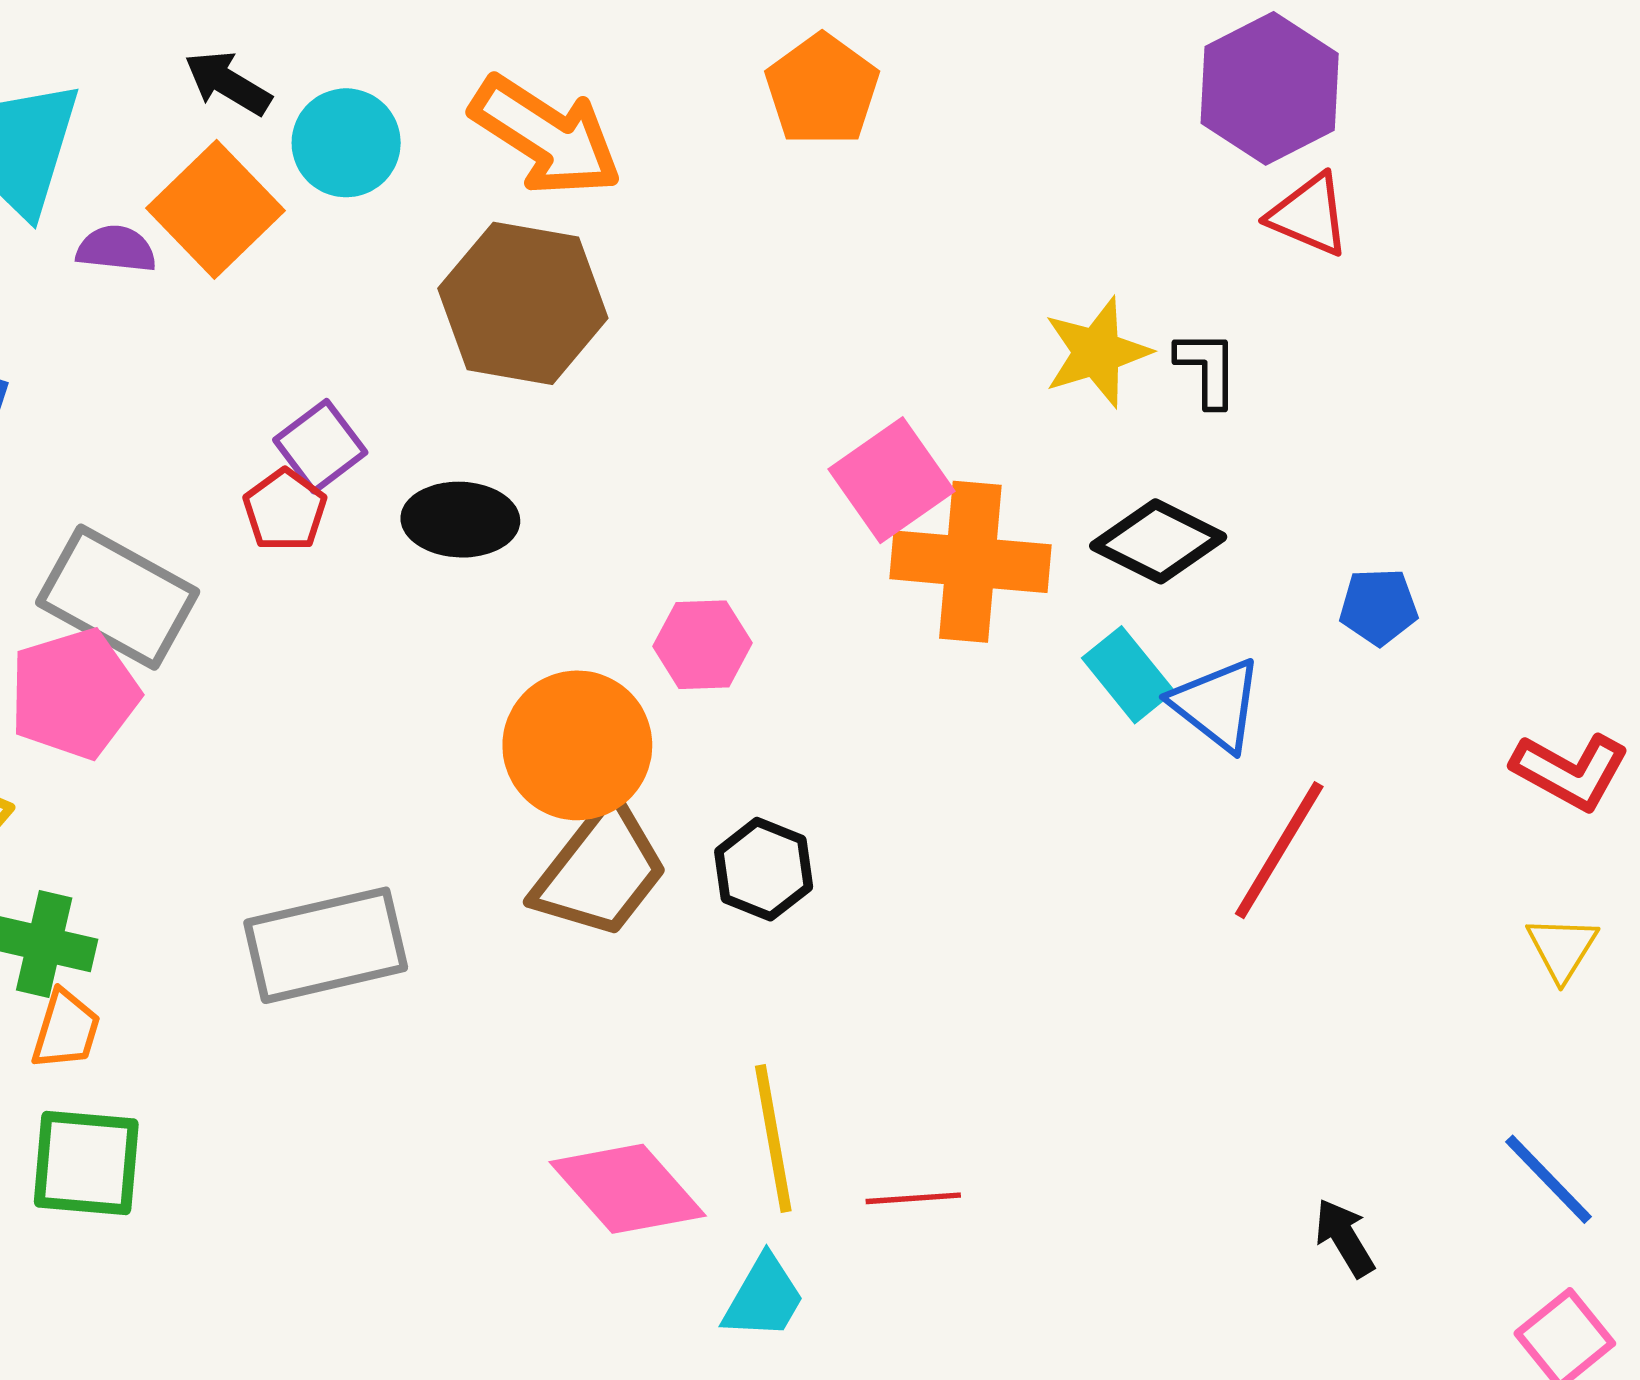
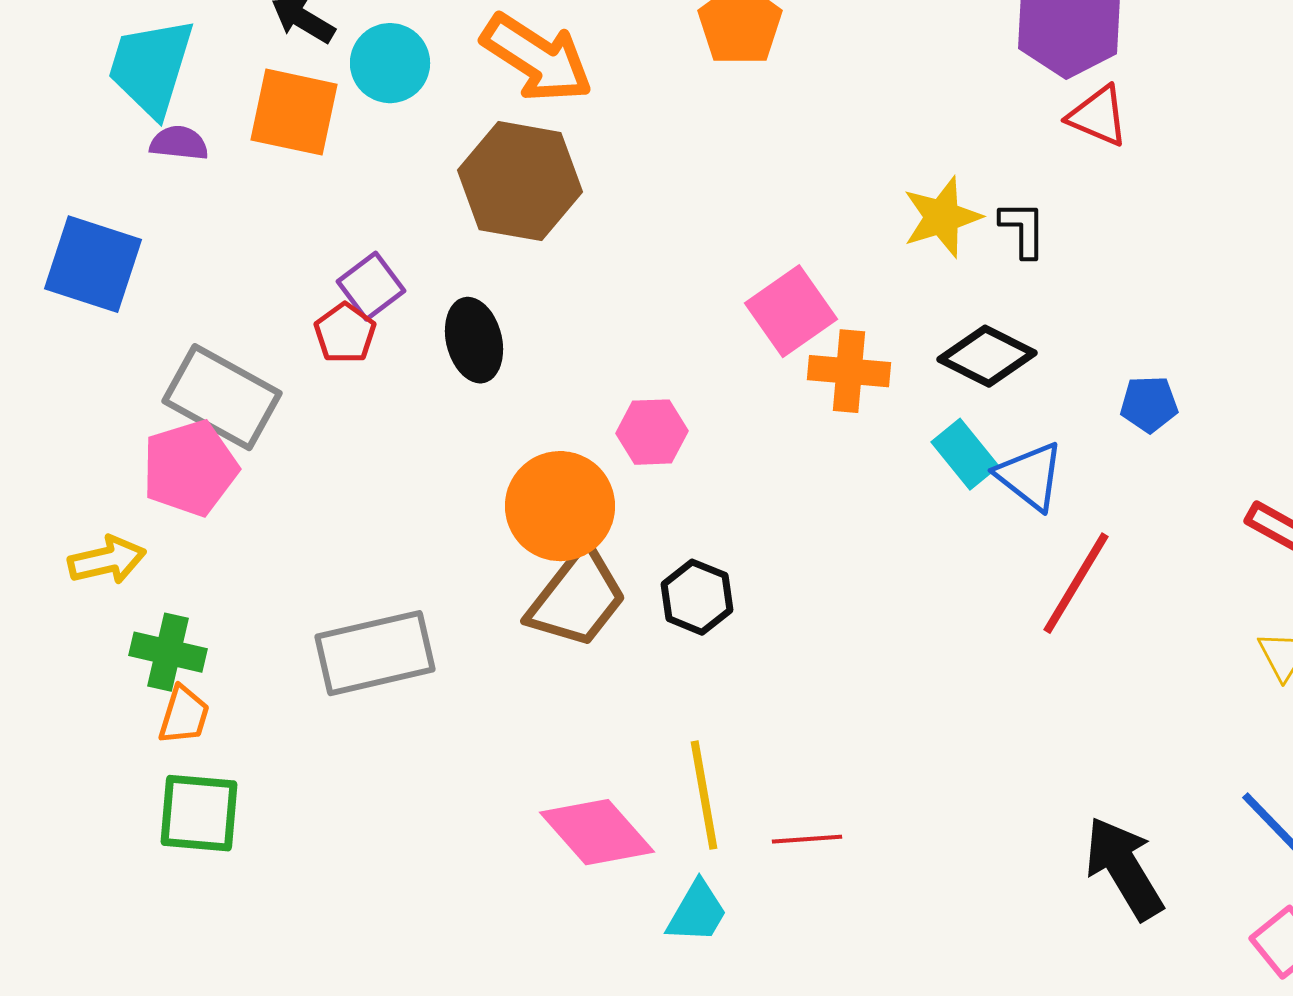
orange square: (216, 209) -> (294, 112), turned -34
purple semicircle: (116, 249) -> (179, 143), moved
black ellipse: (460, 520) -> (474, 340), turned 74
orange cross: (970, 562) -> (849, 371), size x0.7
black arrow: (1344, 1238) -> (1124, 868), size x1.8

